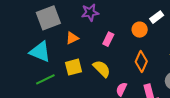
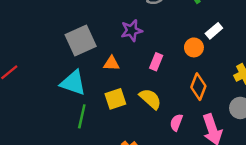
orange triangle: (72, 38) -> (111, 63), turned 32
green line: (45, 79) -> (82, 116), turned -48

